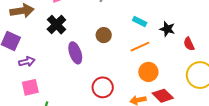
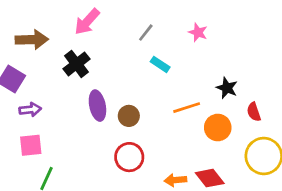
cyan rectangle: (140, 22) -> (160, 64), moved
brown circle: (104, 35) -> (129, 116), moved
orange circle: (148, 72) -> (218, 128), moved

